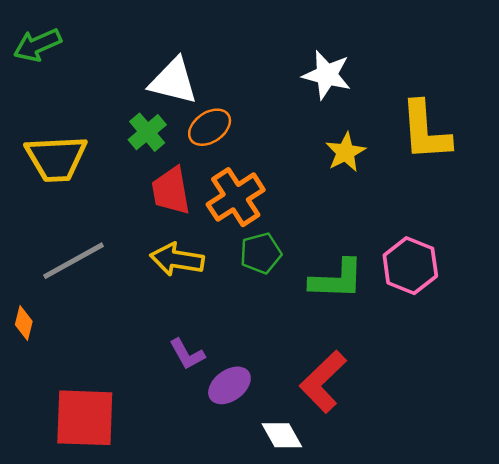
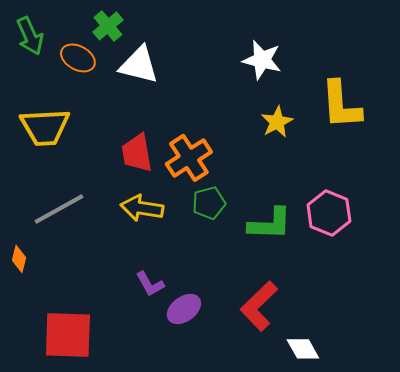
green arrow: (37, 45) -> (30, 36), turned -90
orange ellipse: (210, 127) -> (78, 58), moved, turned 64
green cross: (147, 132) -> (108, 26), moved
white diamond: (282, 435) -> (303, 349), moved

